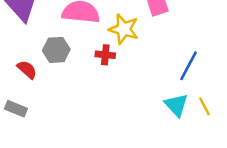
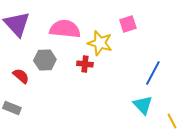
yellow line: (204, 106) -> (172, 121), moved

